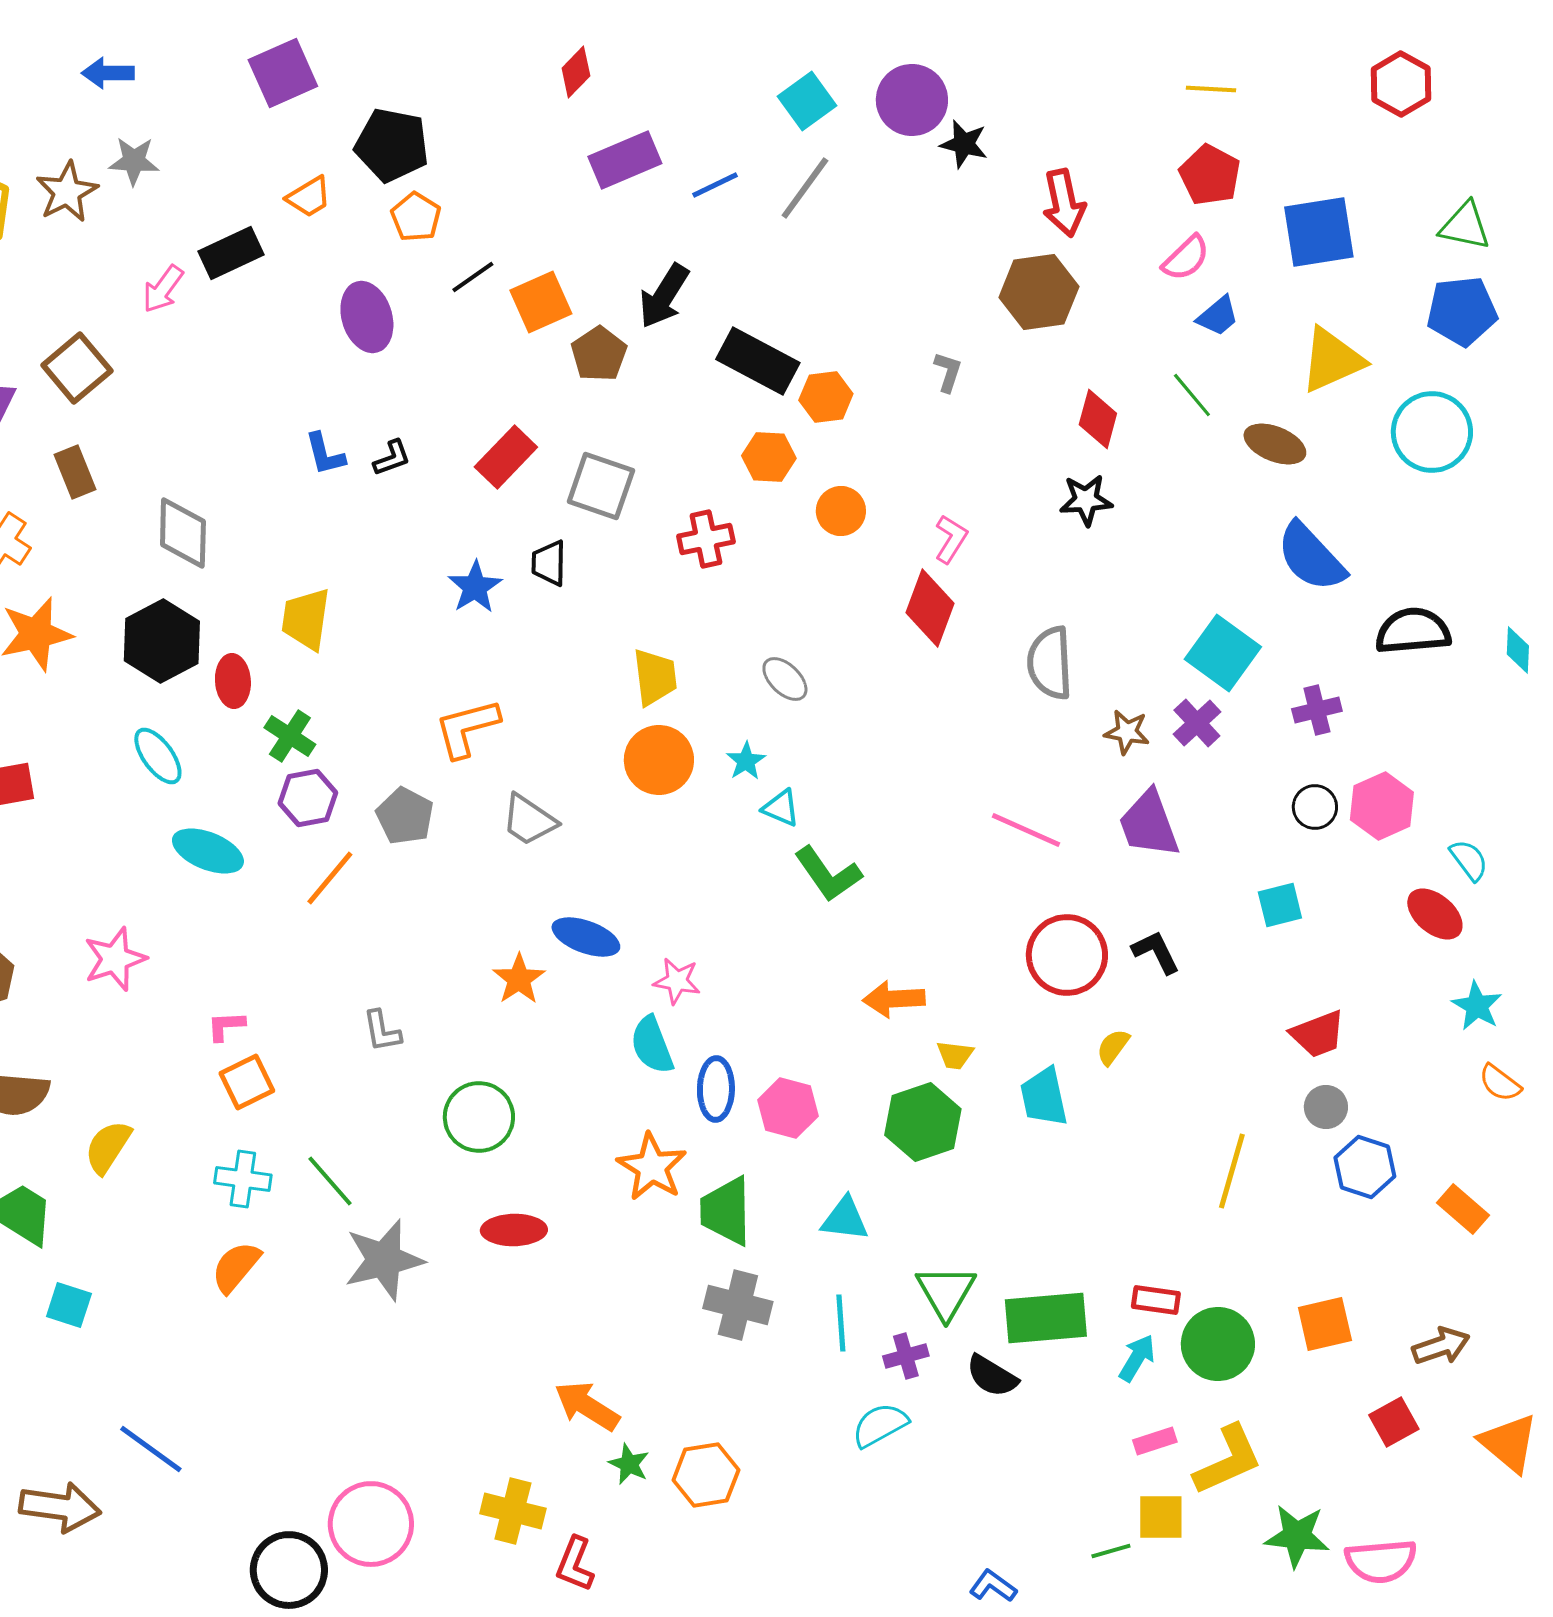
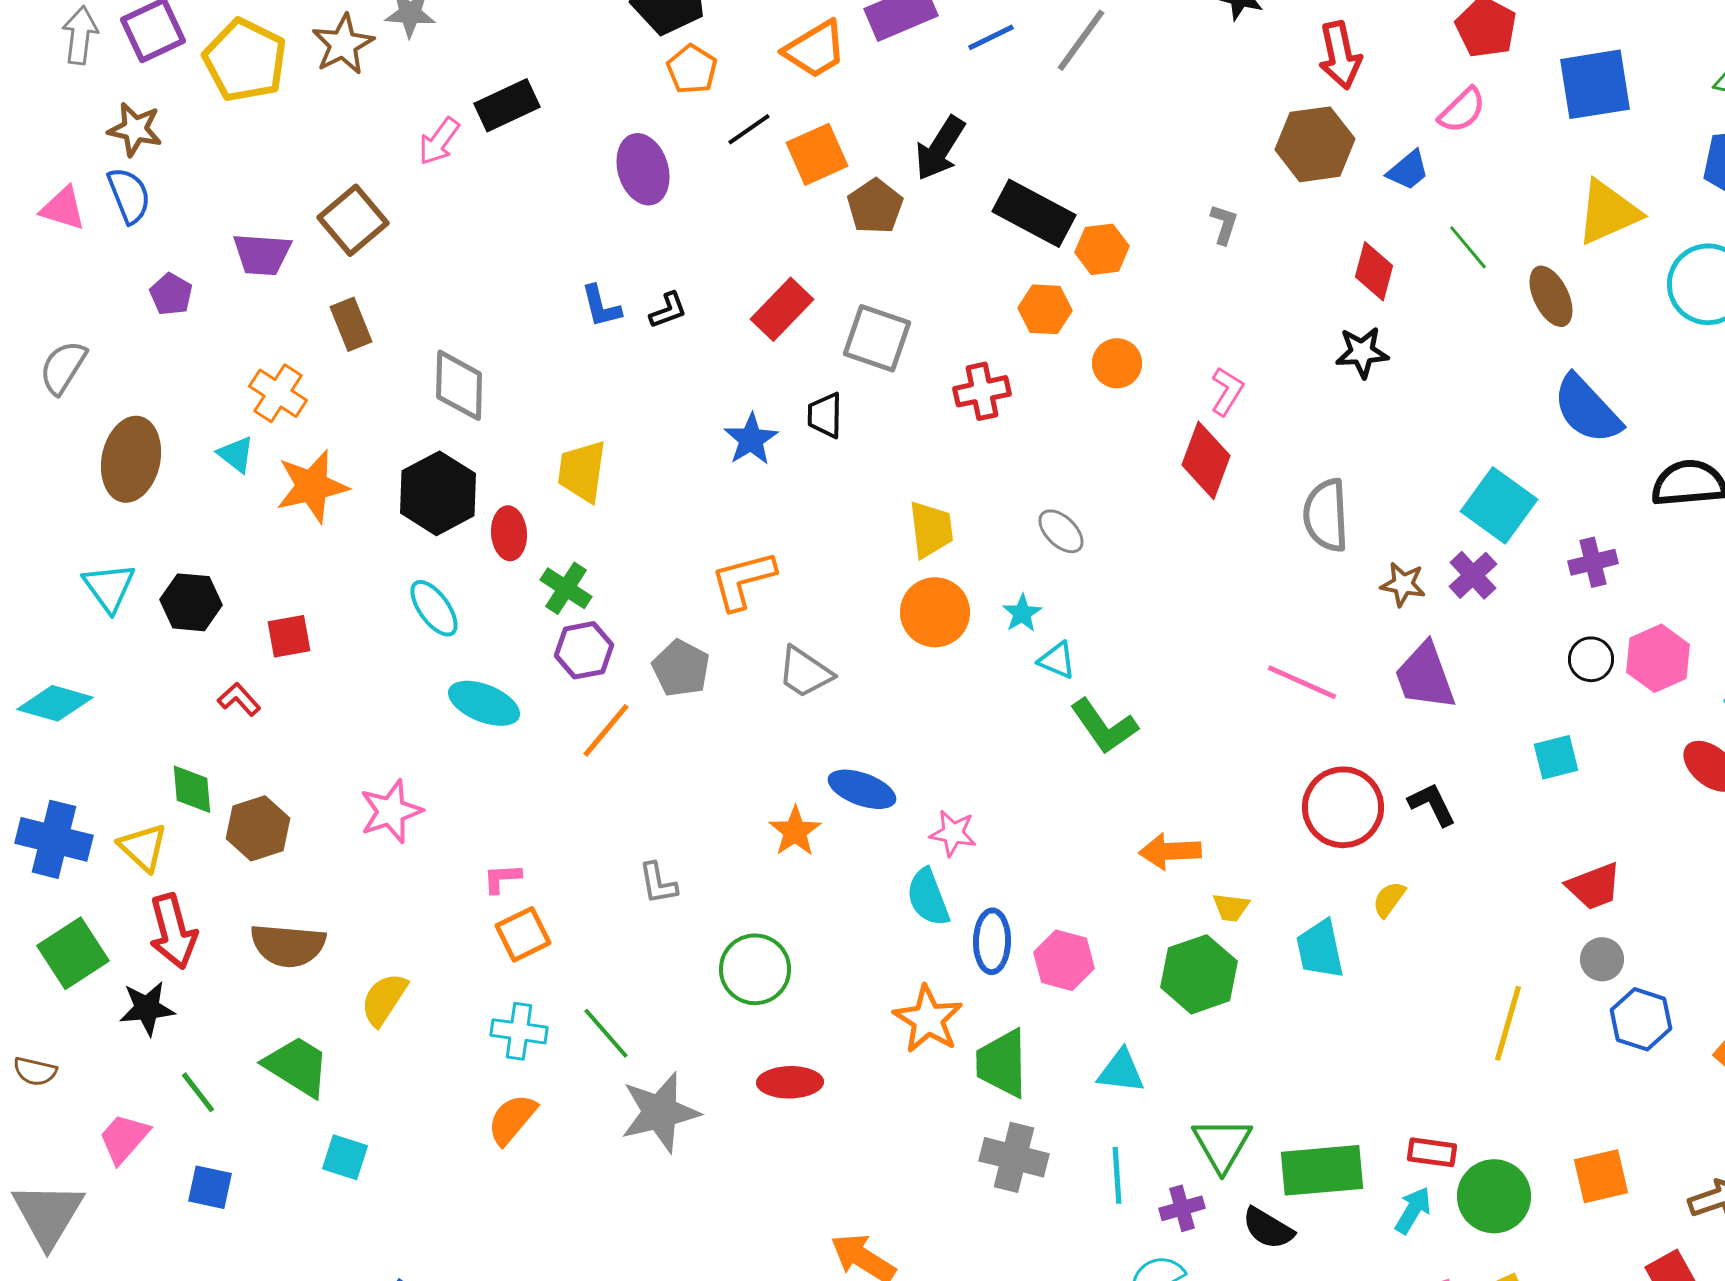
orange trapezoid: (309, 197) -> (815, 49), moved, size x1.4
blue trapezoid: (1218, 316) -> (1408, 170), moved
brown ellipse: (1275, 444) -> (1551, 296), turned 42

